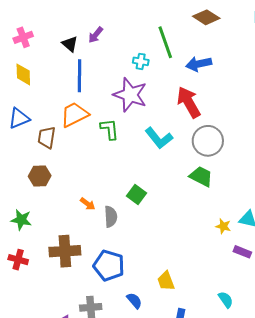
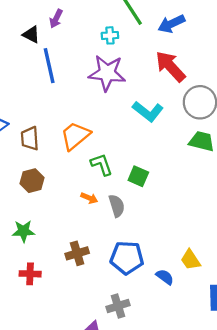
orange trapezoid: (74, 114) -> (75, 136), moved
green L-shape: (109, 129) -> (102, 164), moved
brown cross: (65, 251) -> (77, 253), size x0.7
blue semicircle: (134, 301) -> (165, 277), moved

